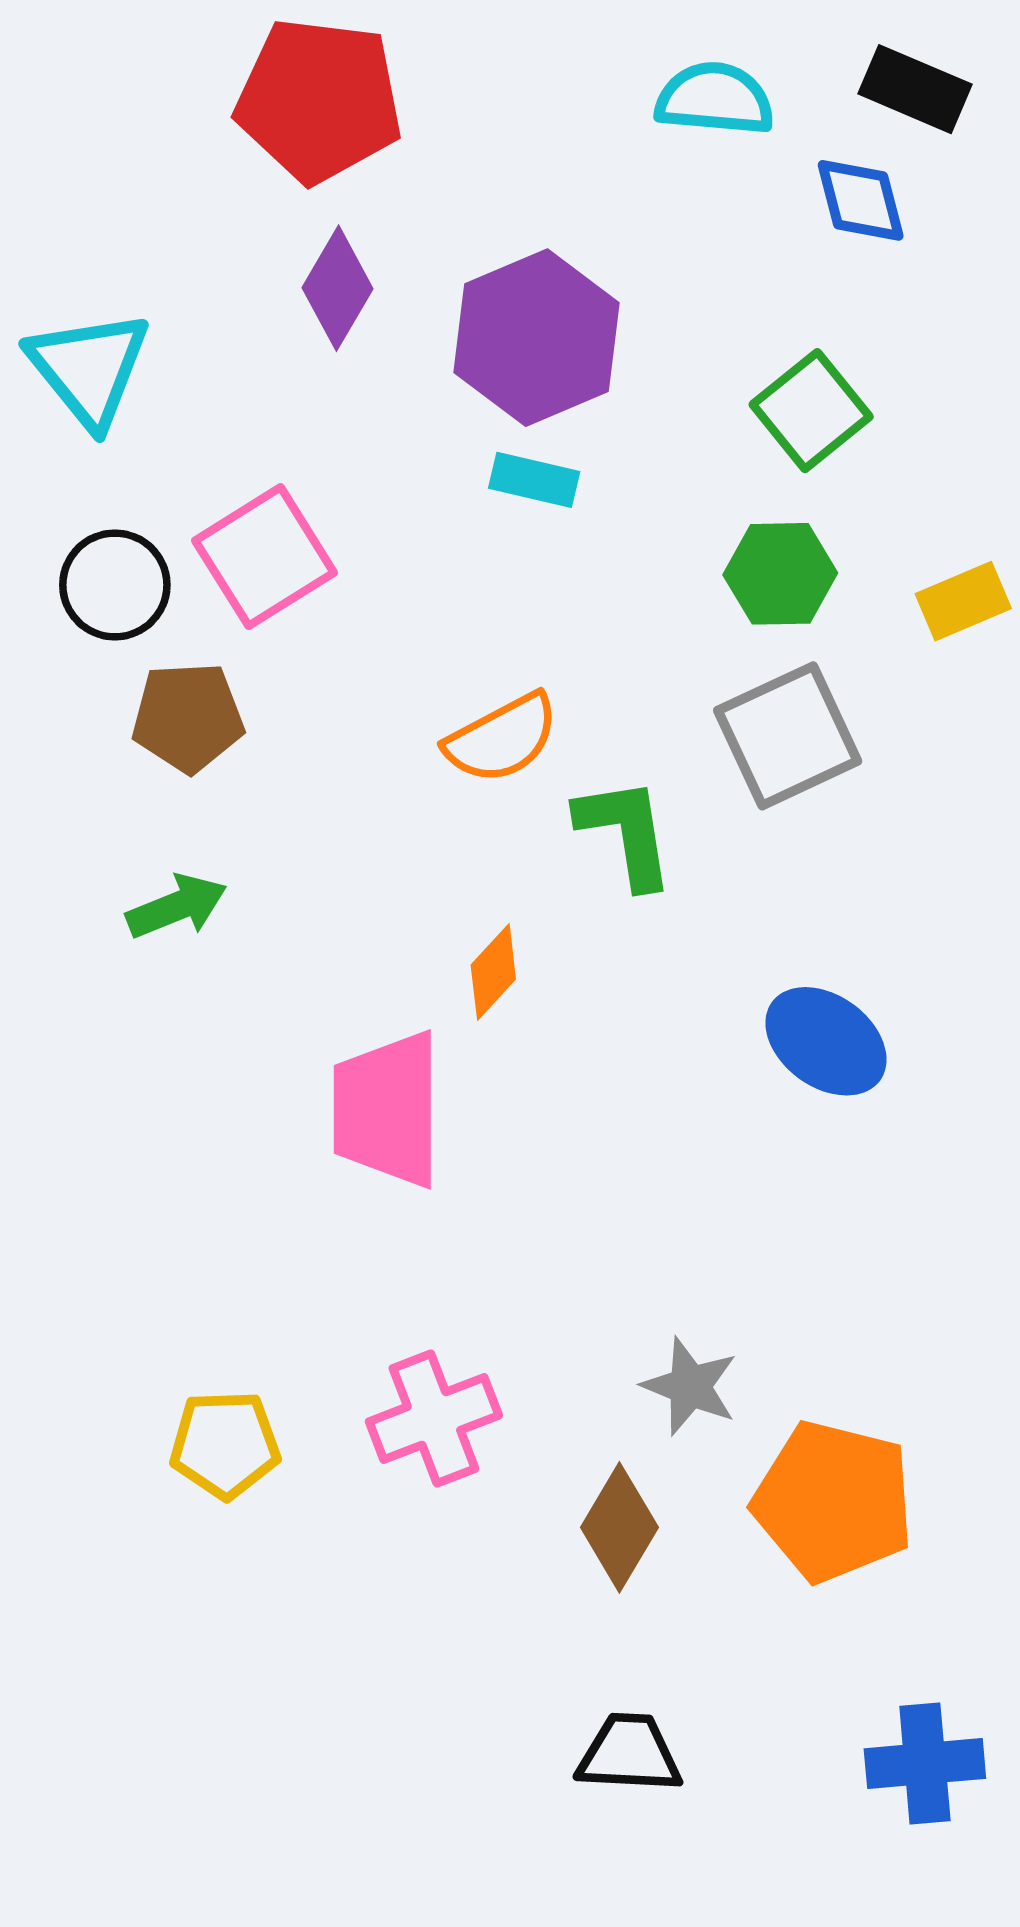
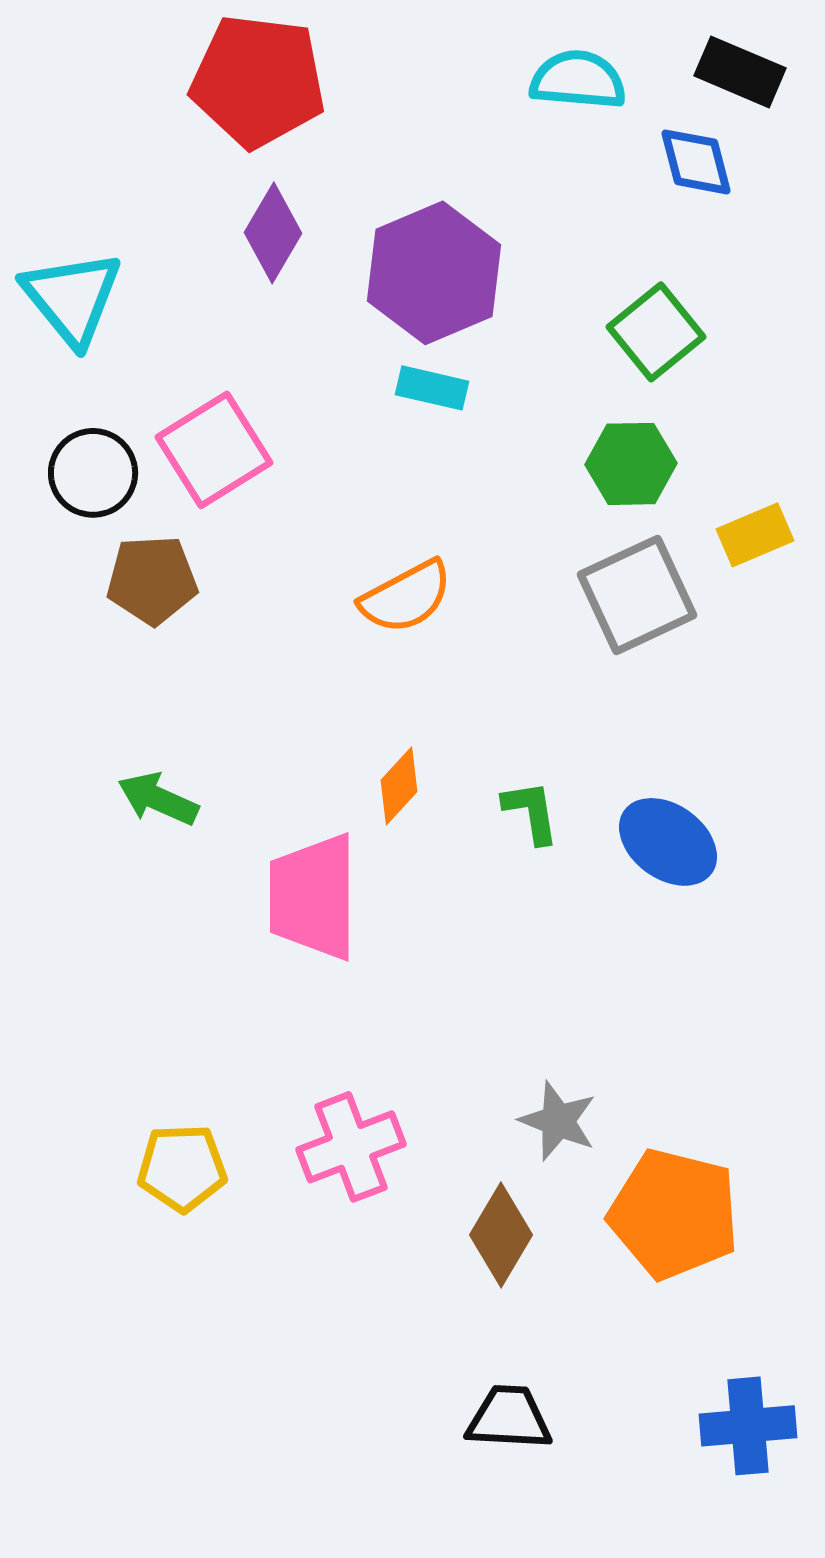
yellow rectangle: (963, 601) -> (755, 535), moved
green L-shape: (626, 832) -> (531, 812), moved, size x0.7
green arrow: (177, 907) -> (158, 799), moved, turned -134

